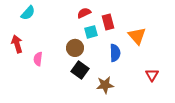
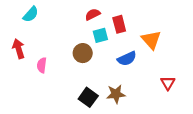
blue semicircle: (115, 53) -> (127, 59), turned 66
black square: (80, 70) -> (88, 97), moved

